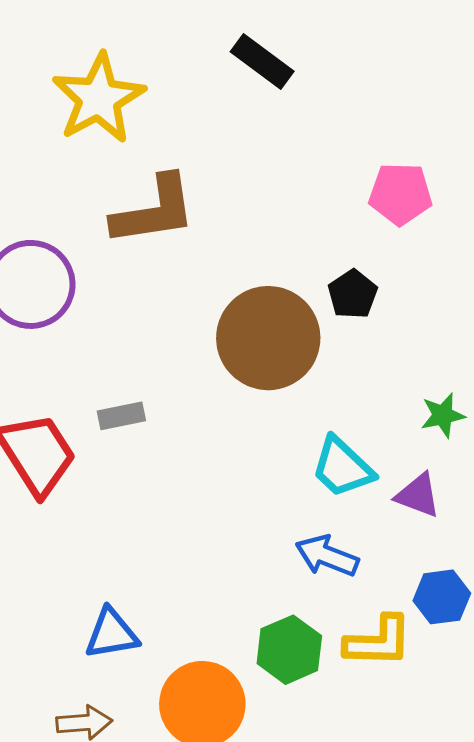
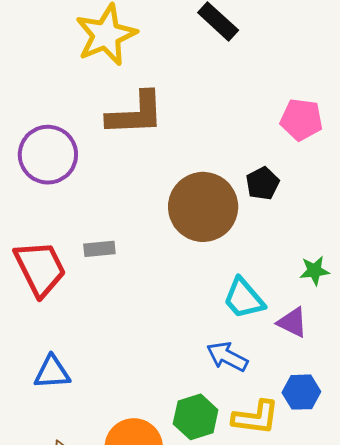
blue triangle: (111, 634) -> (52, 372), moved

